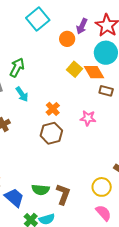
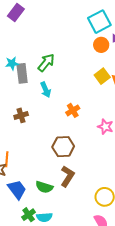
cyan square: (38, 19) -> (99, 22), moved
brown hexagon: (51, 133) -> (63, 147), moved
brown L-shape: (63, 194) -> (67, 176), moved

